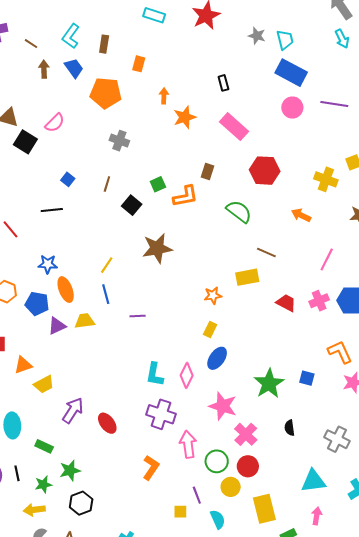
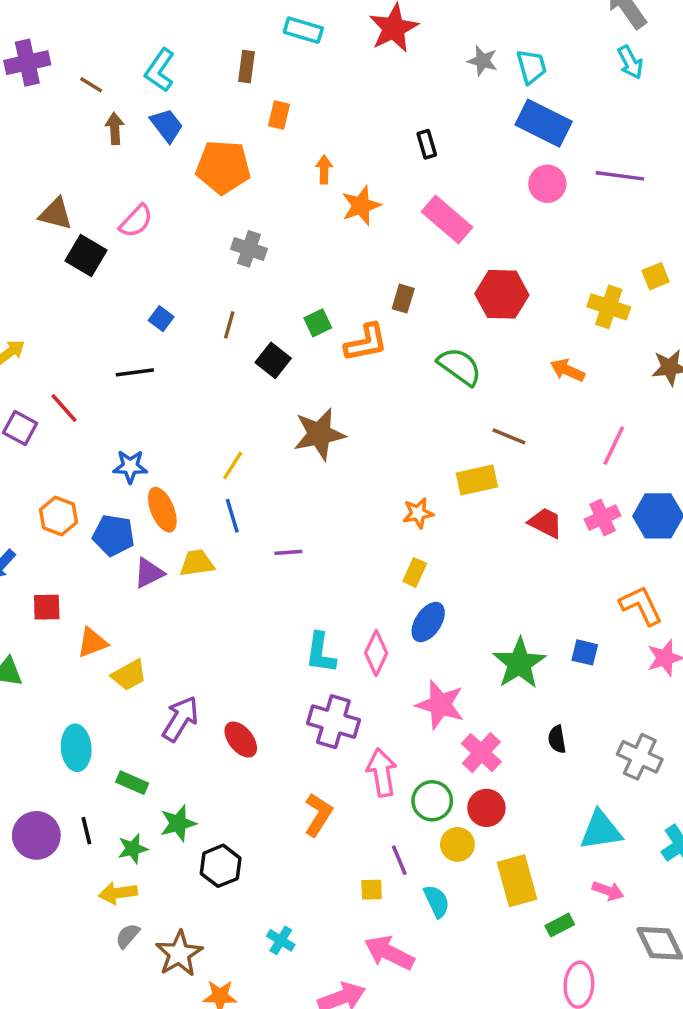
brown rectangle: (104, 44) -> (246, 67), moved
black hexagon: (81, 503) -> (221, 866), moved
pink arrow: (317, 516) -> (608, 891), turned 102

